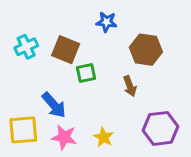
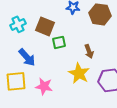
brown hexagon: (146, 50) -> (100, 14), moved
blue arrow: (54, 105) -> (27, 57), moved
yellow star: (104, 137) -> (79, 73), moved, size x1.5

